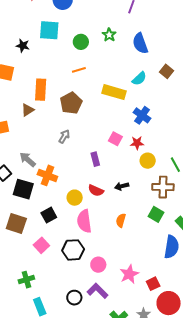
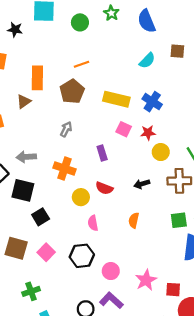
orange line: (79, 70) -> (81, 64), moved
brown square: (167, 71) -> (177, 51), turned -32
yellow rectangle: (114, 92) -> (116, 99), moved
gray arrow: (28, 159) -> (26, 157), turned -42
orange cross: (47, 175) -> (65, 168), moved
black arrow: (122, 186) -> (142, 184), moved
green square: (156, 214) -> (179, 220), moved, turned -35
black square: (49, 215) -> (41, 217), moved
pink semicircle: (84, 221) -> (93, 223), size x0.6
brown square: (16, 224) -> (16, 248), moved
red square: (153, 284) -> (173, 290), turned 32

